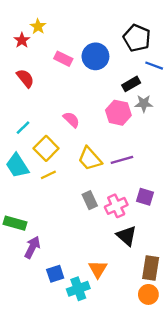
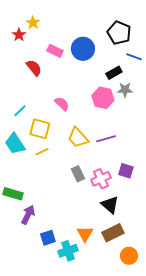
red semicircle: (25, 78) -> (34, 68), moved
yellow square: (46, 148) -> (40, 129), turned -30
brown rectangle: (151, 268) -> (113, 233), moved, turned 55

